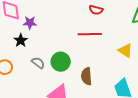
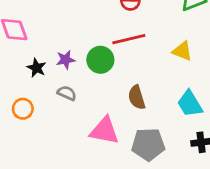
purple star: (30, 23) -> (66, 60), moved
green circle: (61, 62) -> (100, 60), moved

